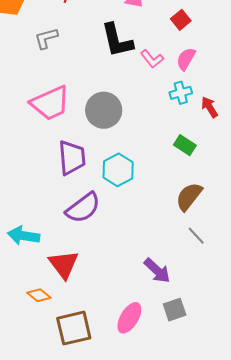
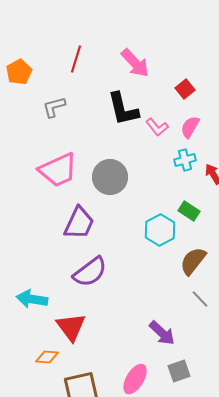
purple trapezoid: (72, 158) -> (79, 223), turned 30
cyan hexagon: (118, 170) -> (160, 230), moved
orange diamond: (39, 295) -> (47, 357), turned -35

